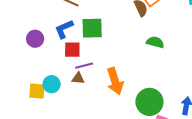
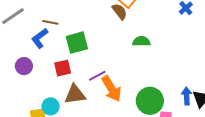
blue L-shape: (64, 29) -> (40, 38), moved
purple line: (84, 66) -> (97, 76), moved
brown triangle: (78, 78) -> (75, 94), size x1.6

